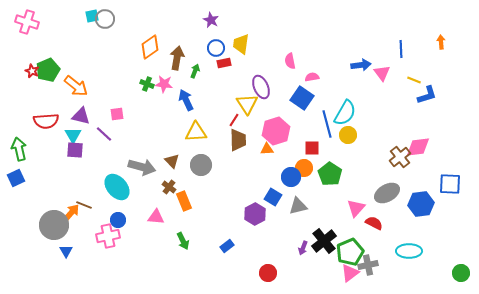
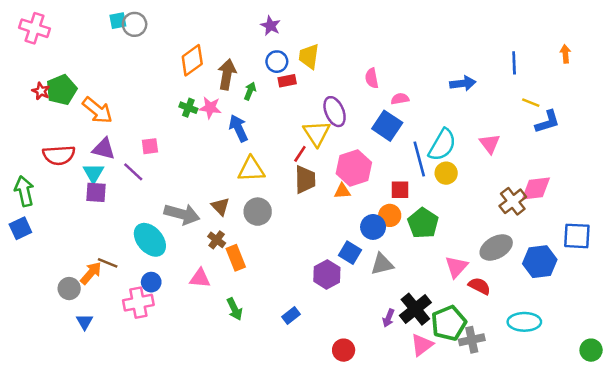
pink triangle: (382, 73) -> (490, 144), moved
gray circle: (54, 225) -> (69, 289), size x0.6
pink triangle: (350, 273) -> (422, 345), moved

